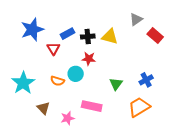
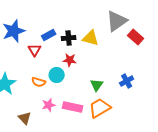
gray triangle: (136, 19) -> (117, 21), size x1.6
orange trapezoid: (139, 107) -> (100, 108), moved
brown triangle: (43, 108) -> (25, 118), moved
pink star: (68, 118) -> (49, 105), moved

